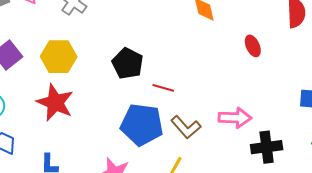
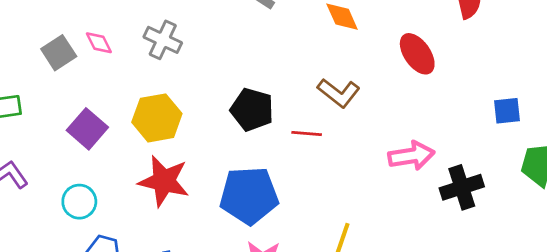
red ellipse: (253, 46) -> (417, 54), size x1.4
blue pentagon: (142, 125) -> (249, 195), moved
brown L-shape: (186, 127) -> (339, 93), moved

